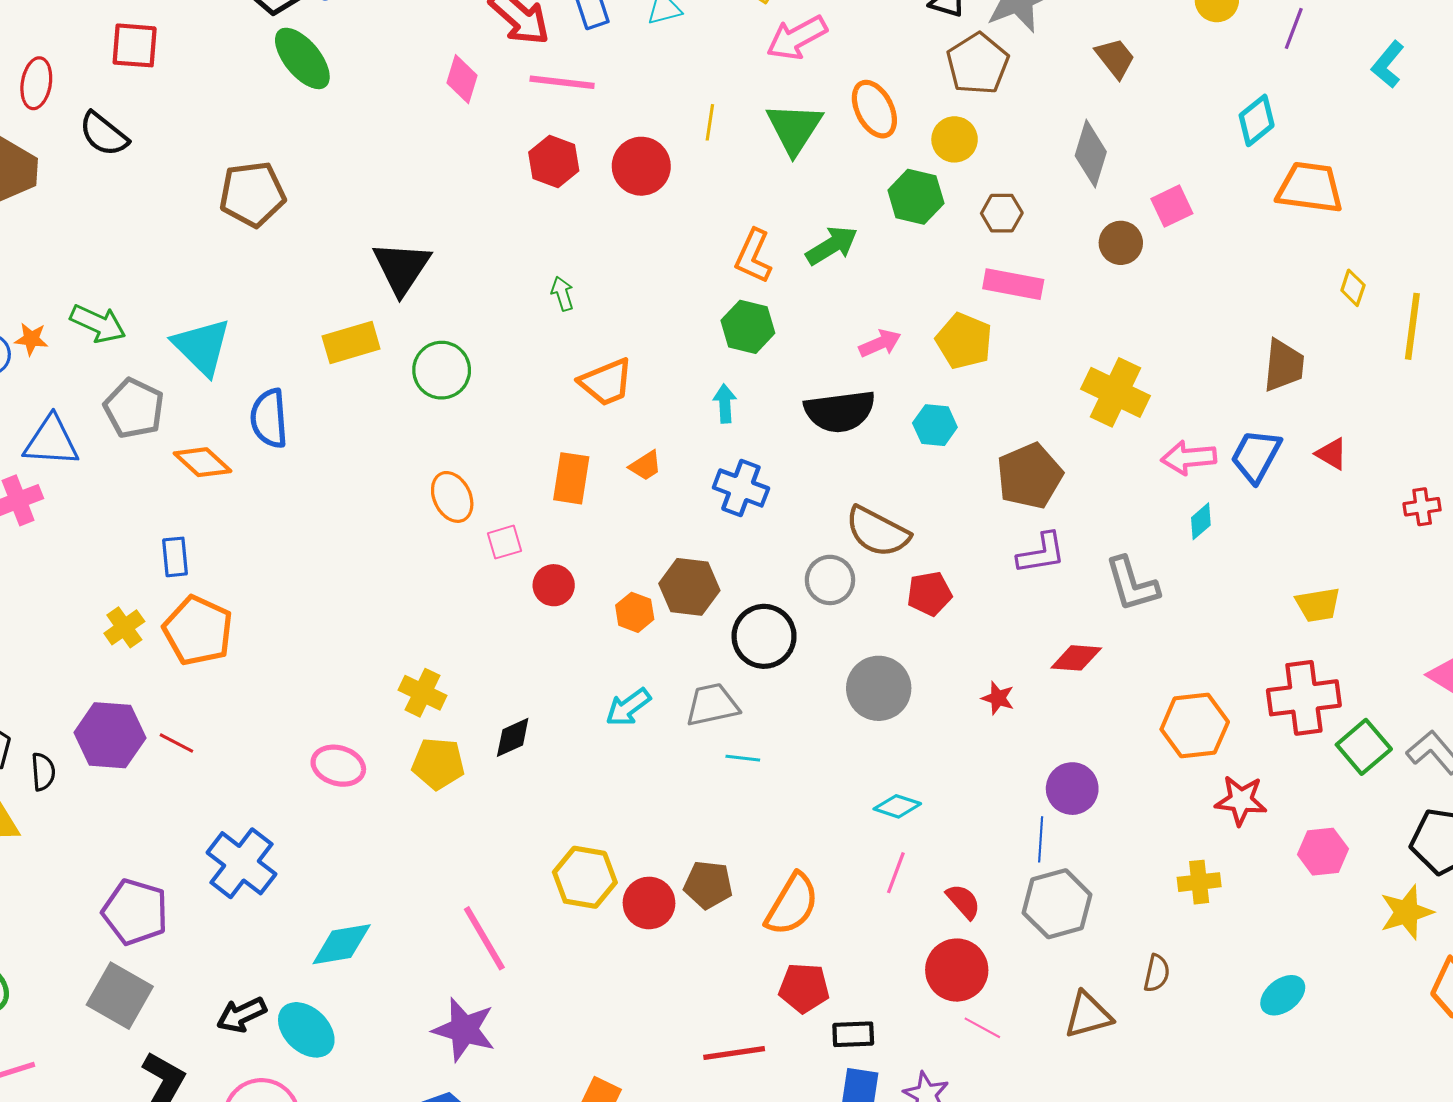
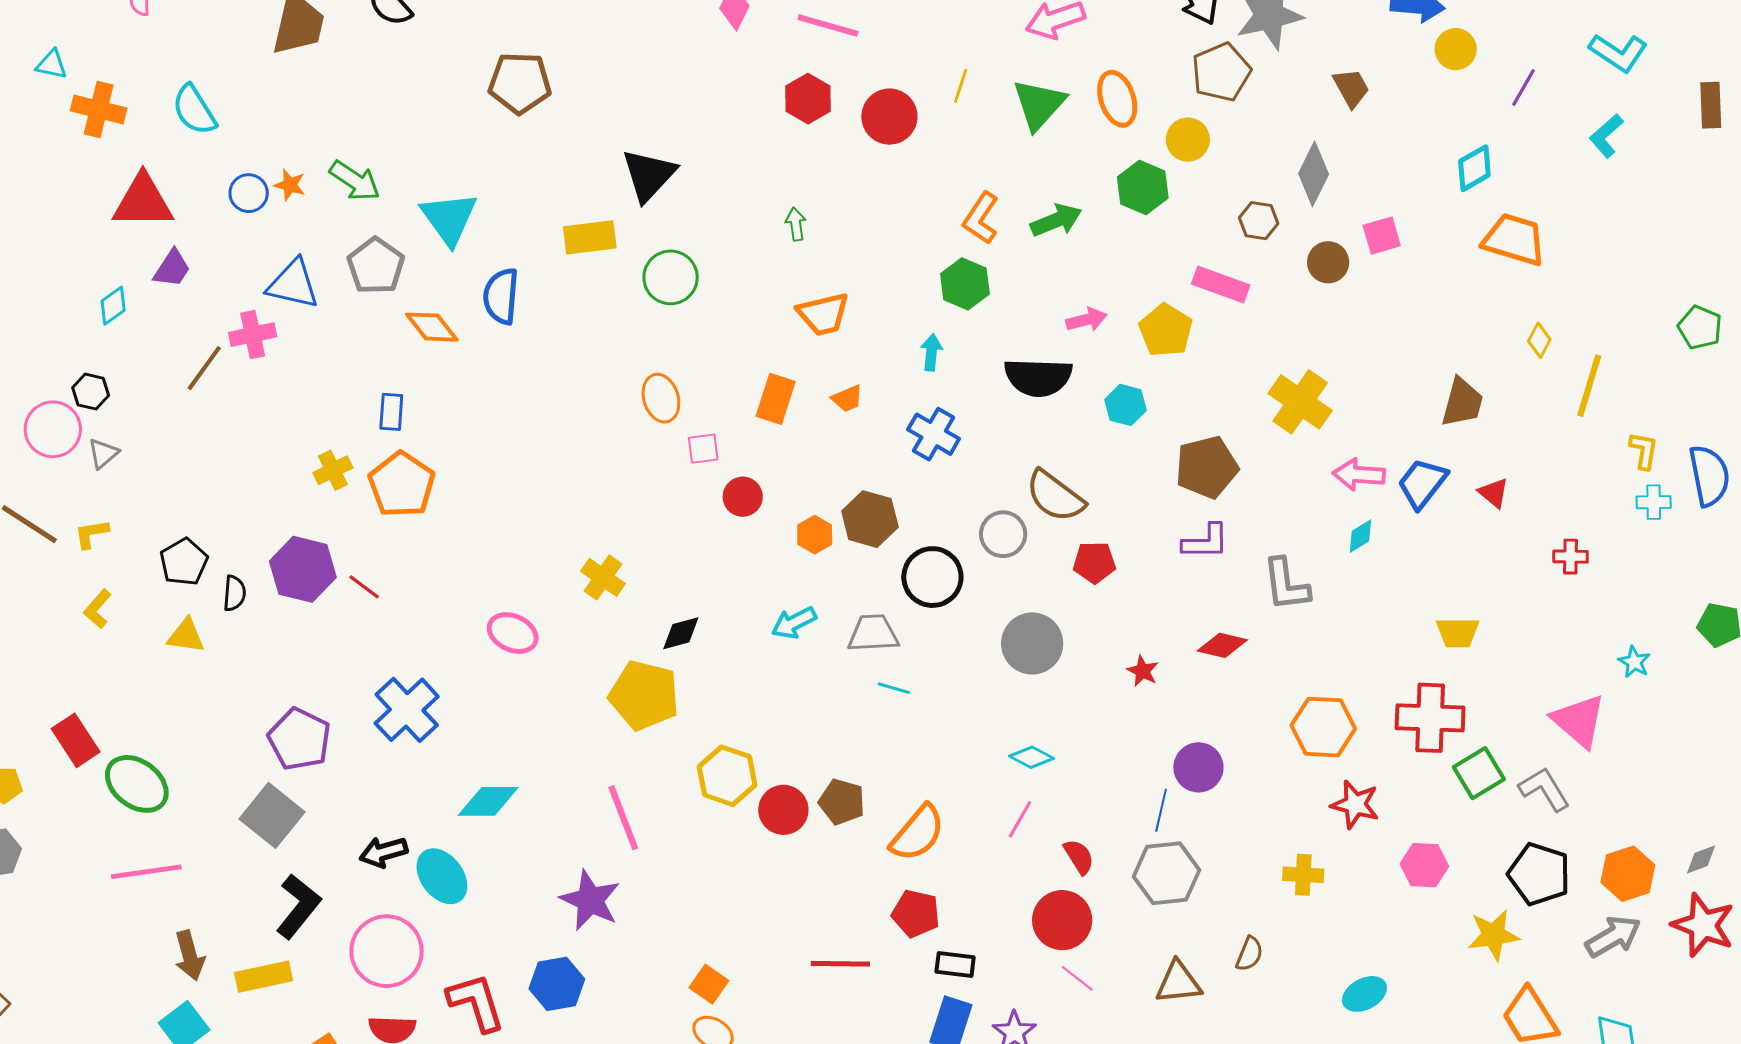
brown hexagon: (1002, 213) -> (1259, 221), moved
yellow pentagon: (438, 764) -> (644, 695), moved, size x1.4

